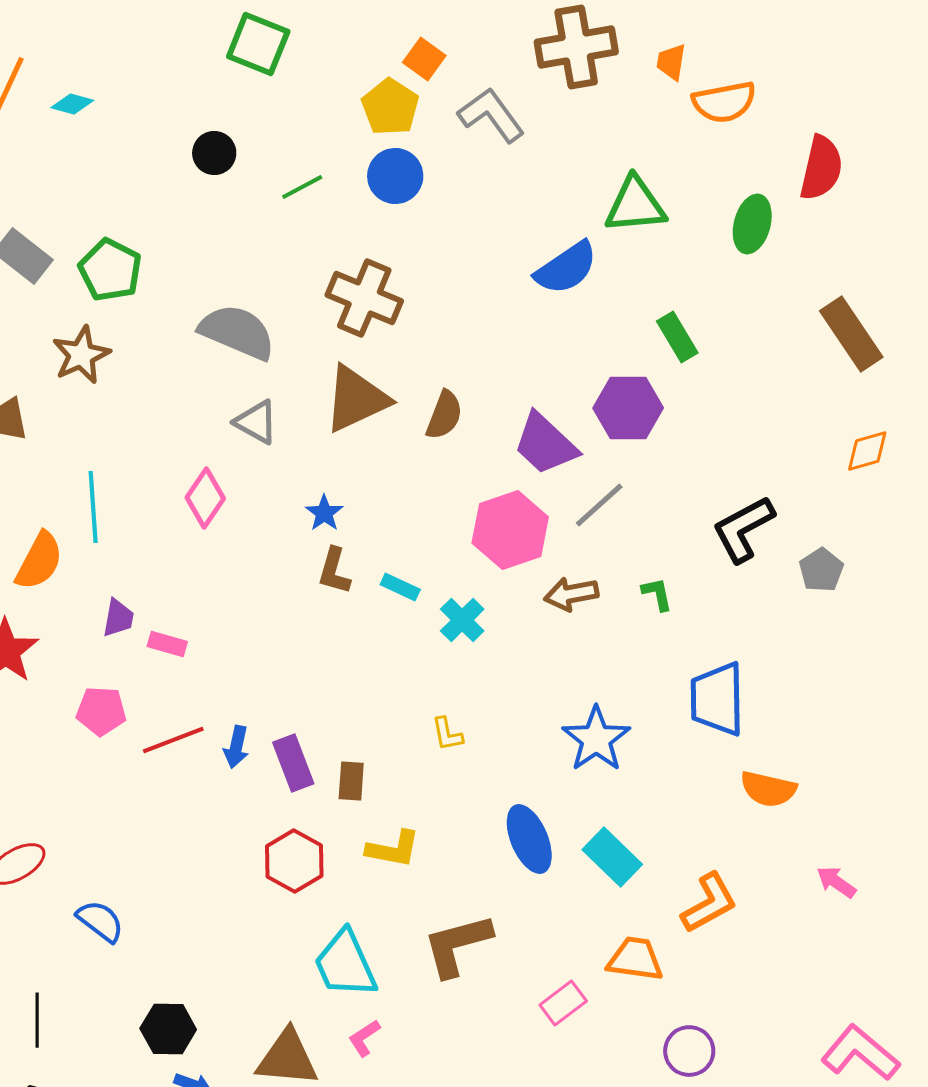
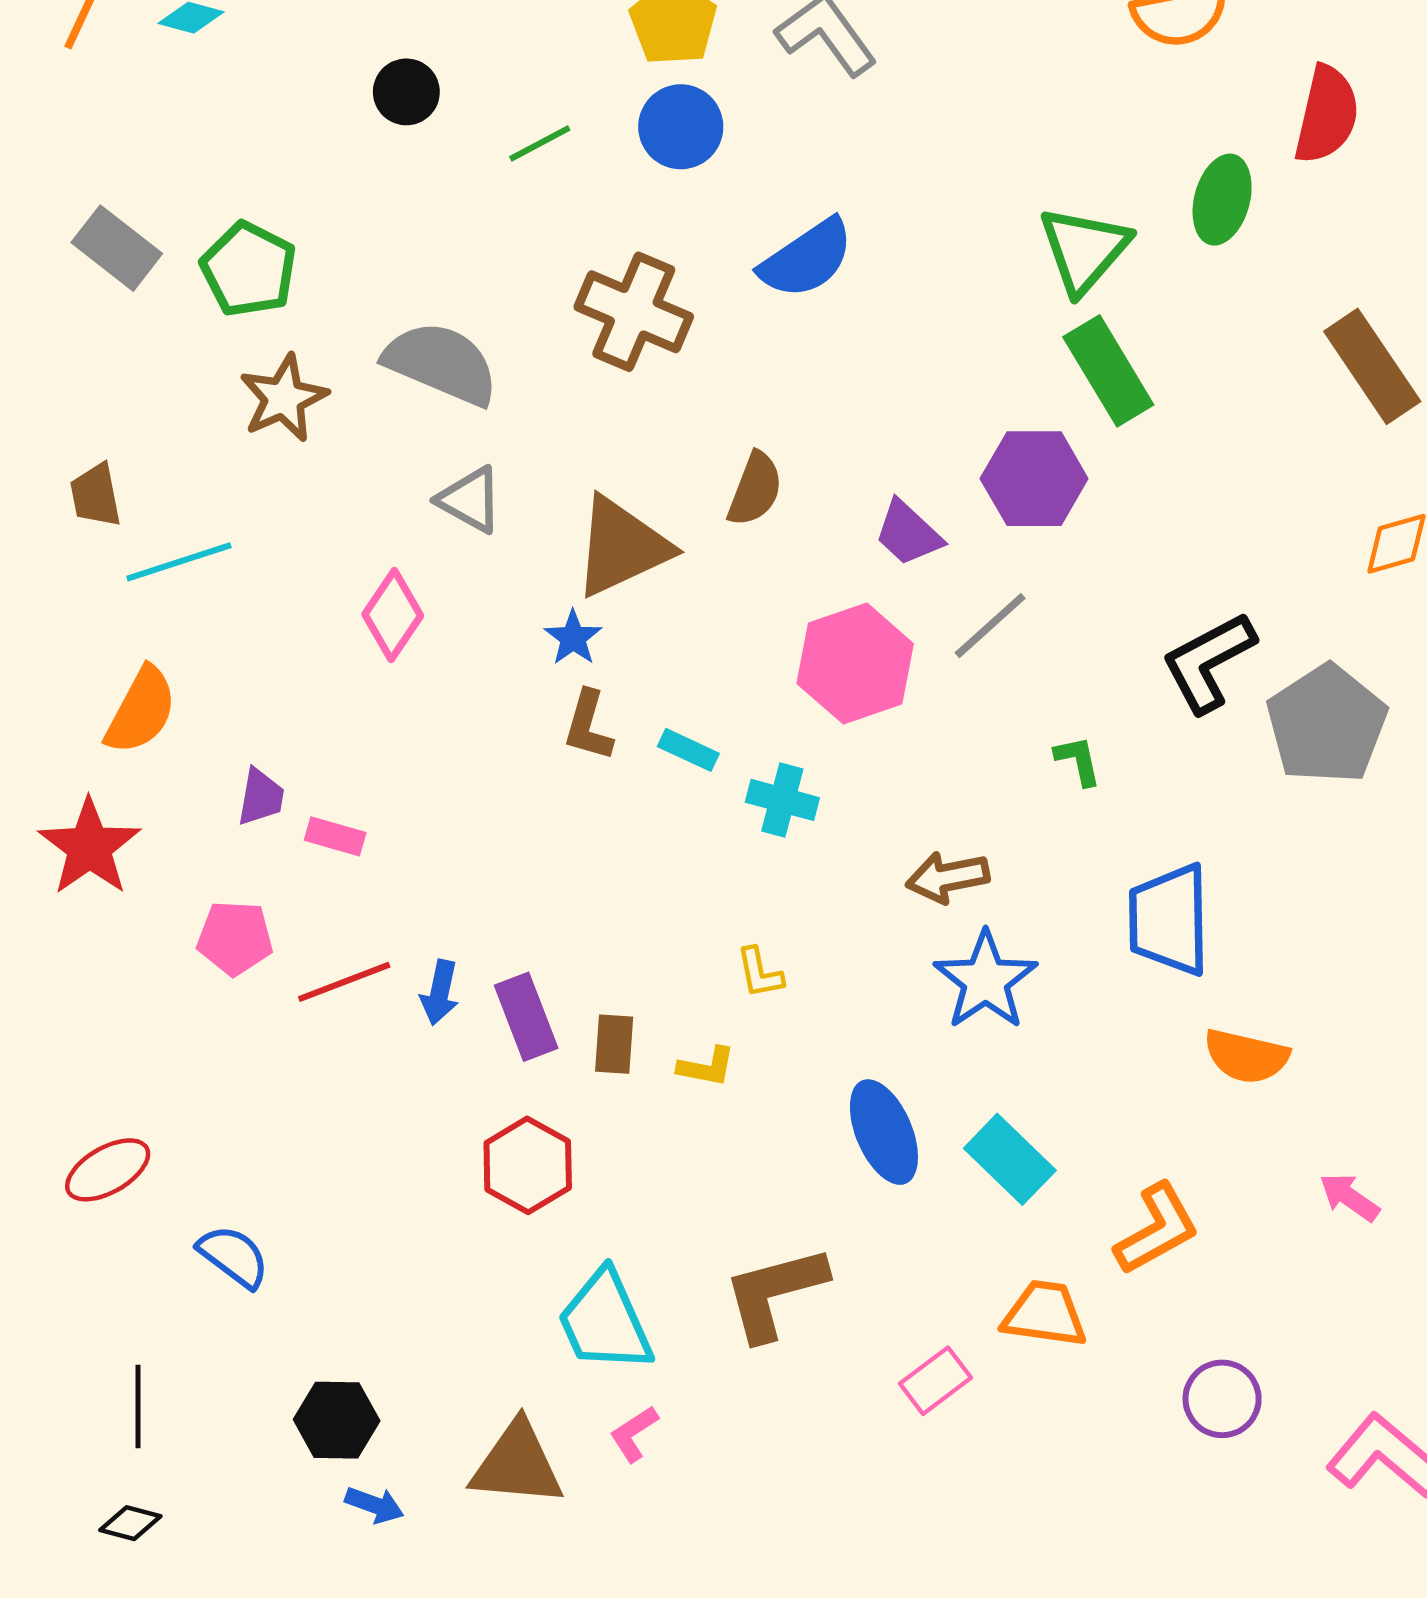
green triangle: (635, 205) -> (1084, 250), moved, turned -44
blue semicircle: (566, 268) -> (807, 259), moved
green rectangle: (677, 337) -> (1108, 371), size x1.4
brown star: (81, 355) -> (284, 398), moved
brown triangle: (356, 399) -> (622, 547), moved
purple trapezoid: (545, 444) -> (908, 533), size x0.7
cyan line: (93, 507) -> (179, 562), moved, turned 76
gray pentagon: (821, 570) -> (1327, 724), size x1.8
brown arrow: (571, 594) -> (948, 877), moved
cyan cross: (462, 620) -> (782, 800), turned -30
yellow L-shape: (393, 849) -> (707, 1067), moved, size x0.7
purple circle: (689, 1051) -> (1222, 1399), moved

